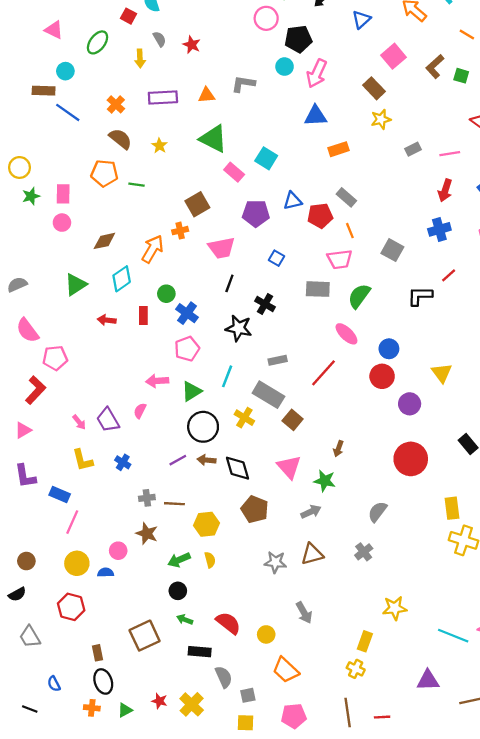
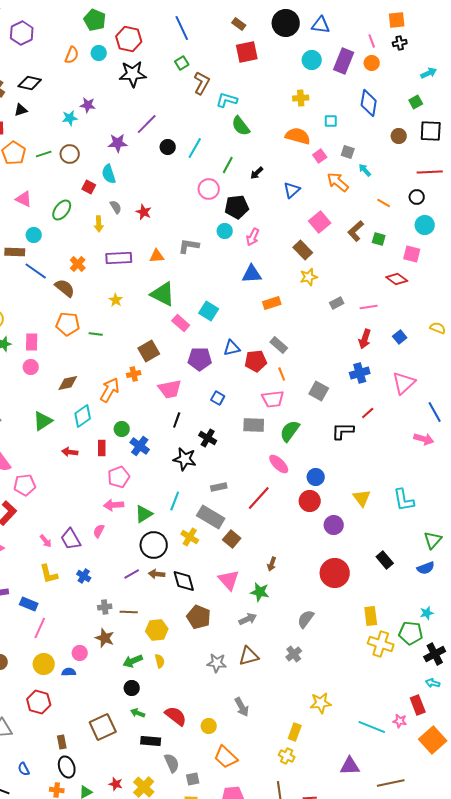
pink arrow: (317, 73) -> (253, 237), size x0.7
brown semicircle: (120, 139) -> (65, 288), moved
pink pentagon: (187, 349) -> (119, 477), moved

